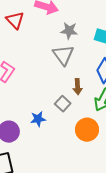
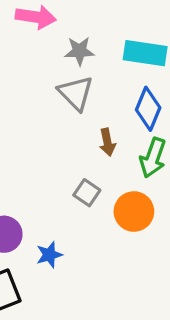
gray square: (63, 104) -> (87, 193), moved
blue star: (38, 119) -> (49, 255), moved

